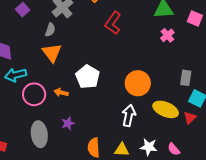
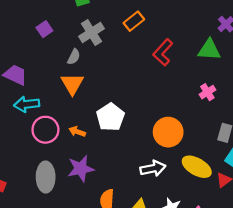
red L-shape: (113, 23) -> (163, 52), moved
pink cross: (167, 35) -> (207, 92), moved
white arrow: (129, 116) -> (153, 168), turned 60
purple star: (68, 123) -> (81, 169), size x1.6

